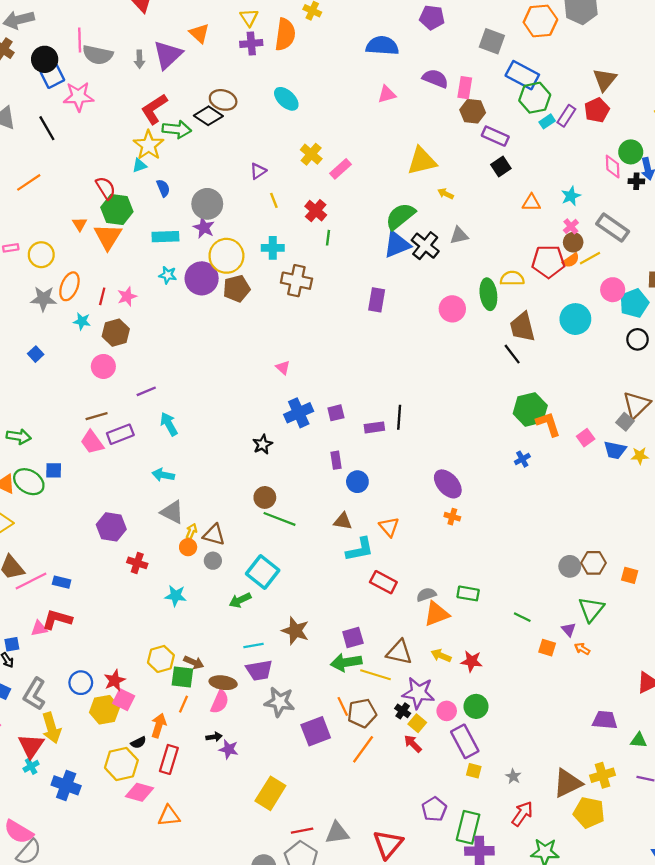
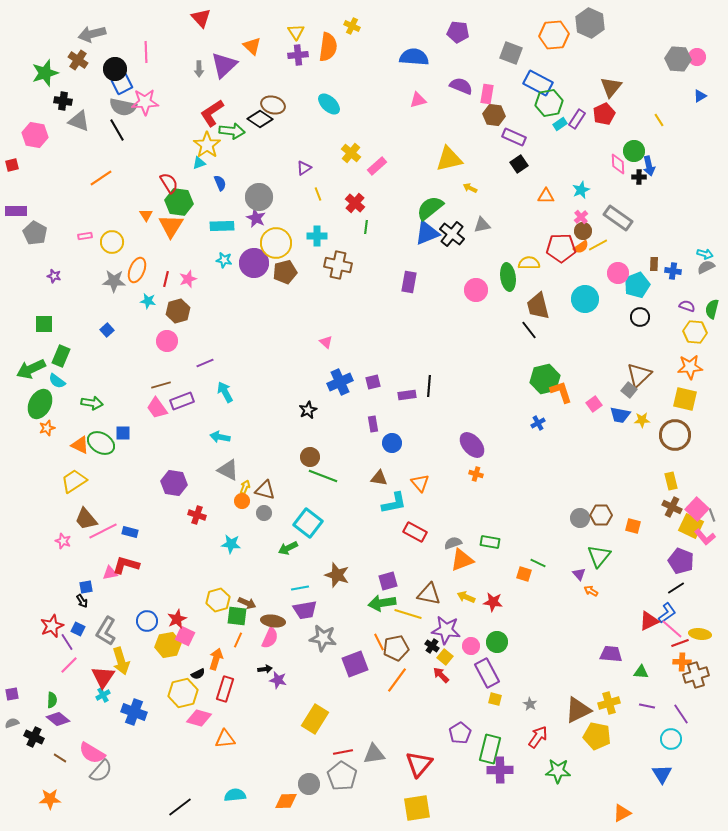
gray semicircle: (98, 55) -> (123, 107), moved
orange square: (547, 648) -> (524, 574), moved

